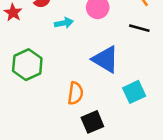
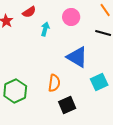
cyan arrow: (64, 23) -> (45, 29), turned -64
green hexagon: (27, 65) -> (15, 91), moved

